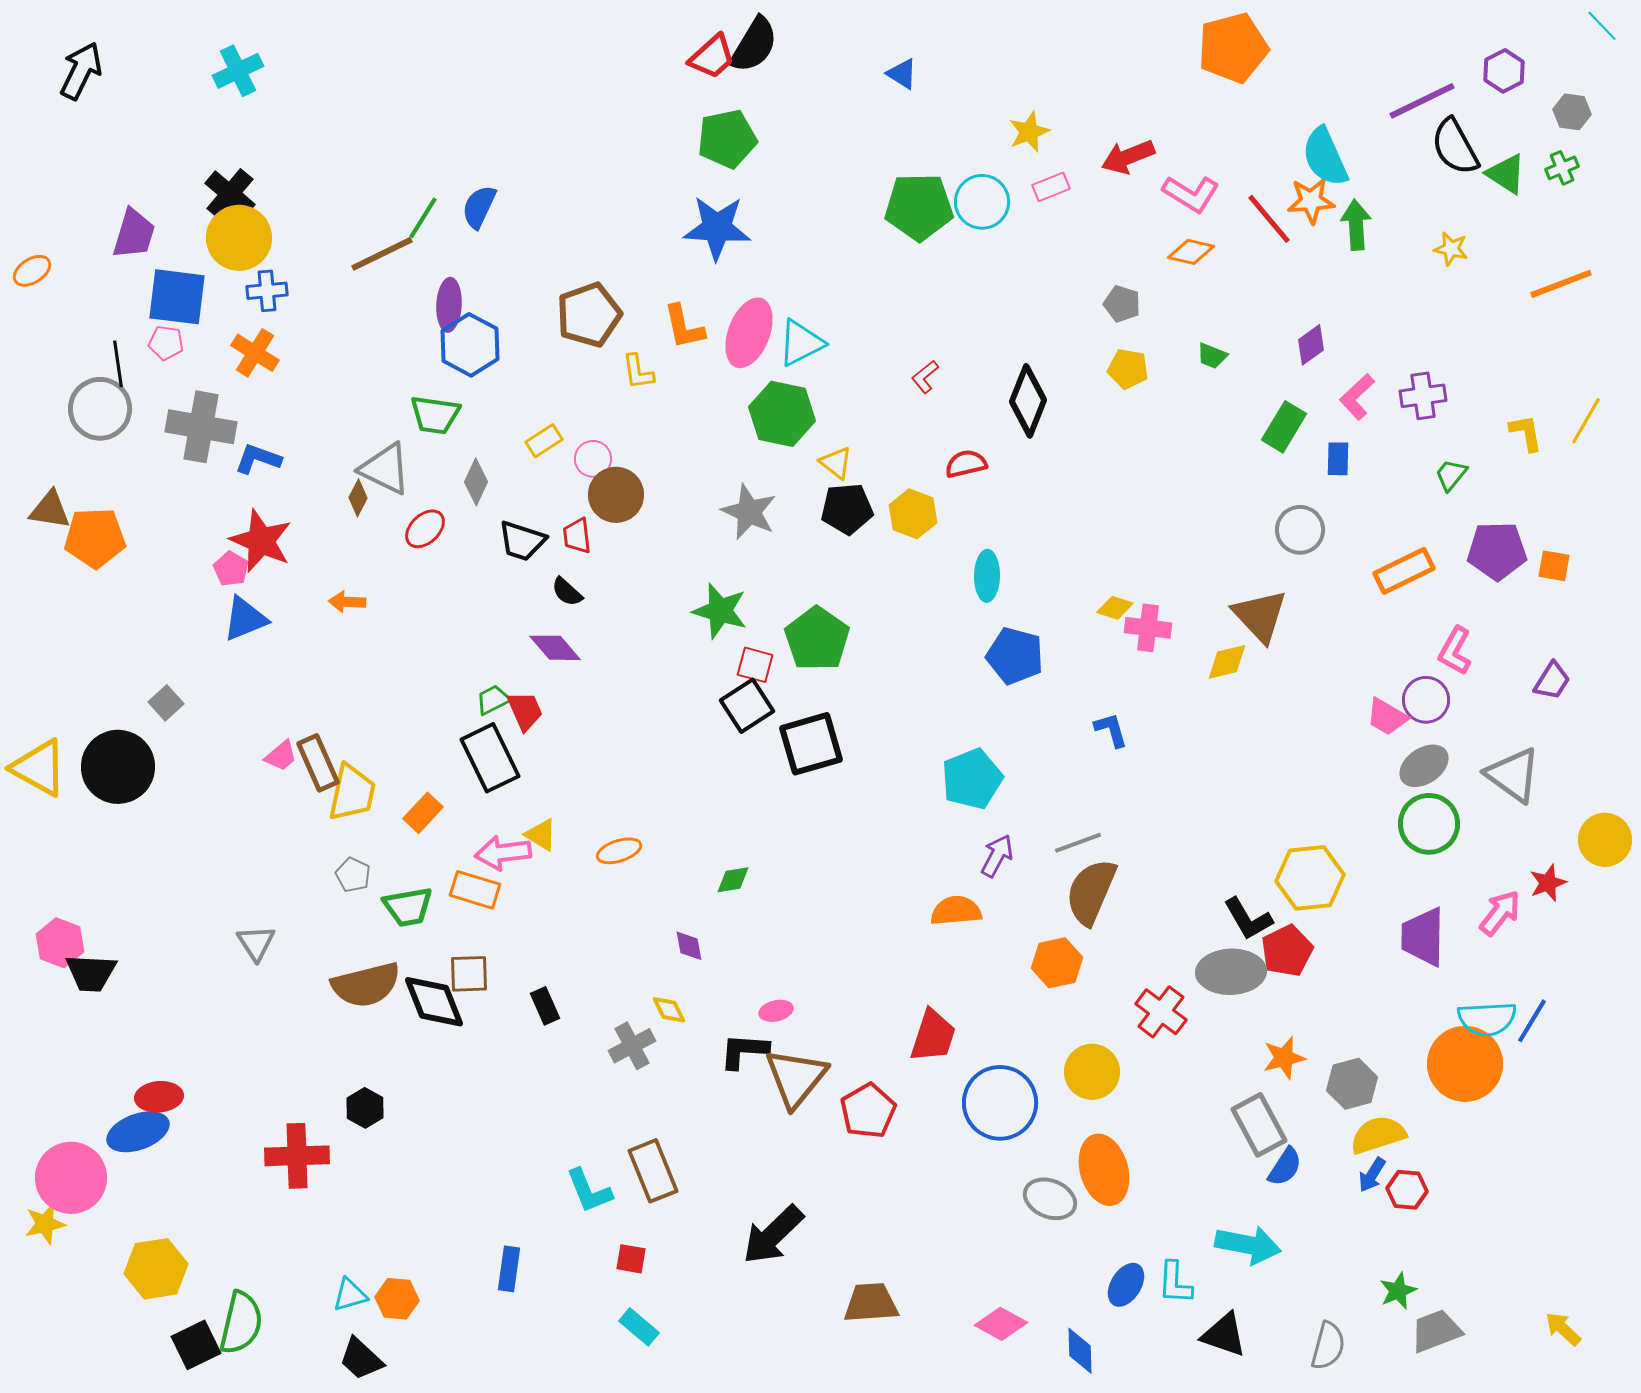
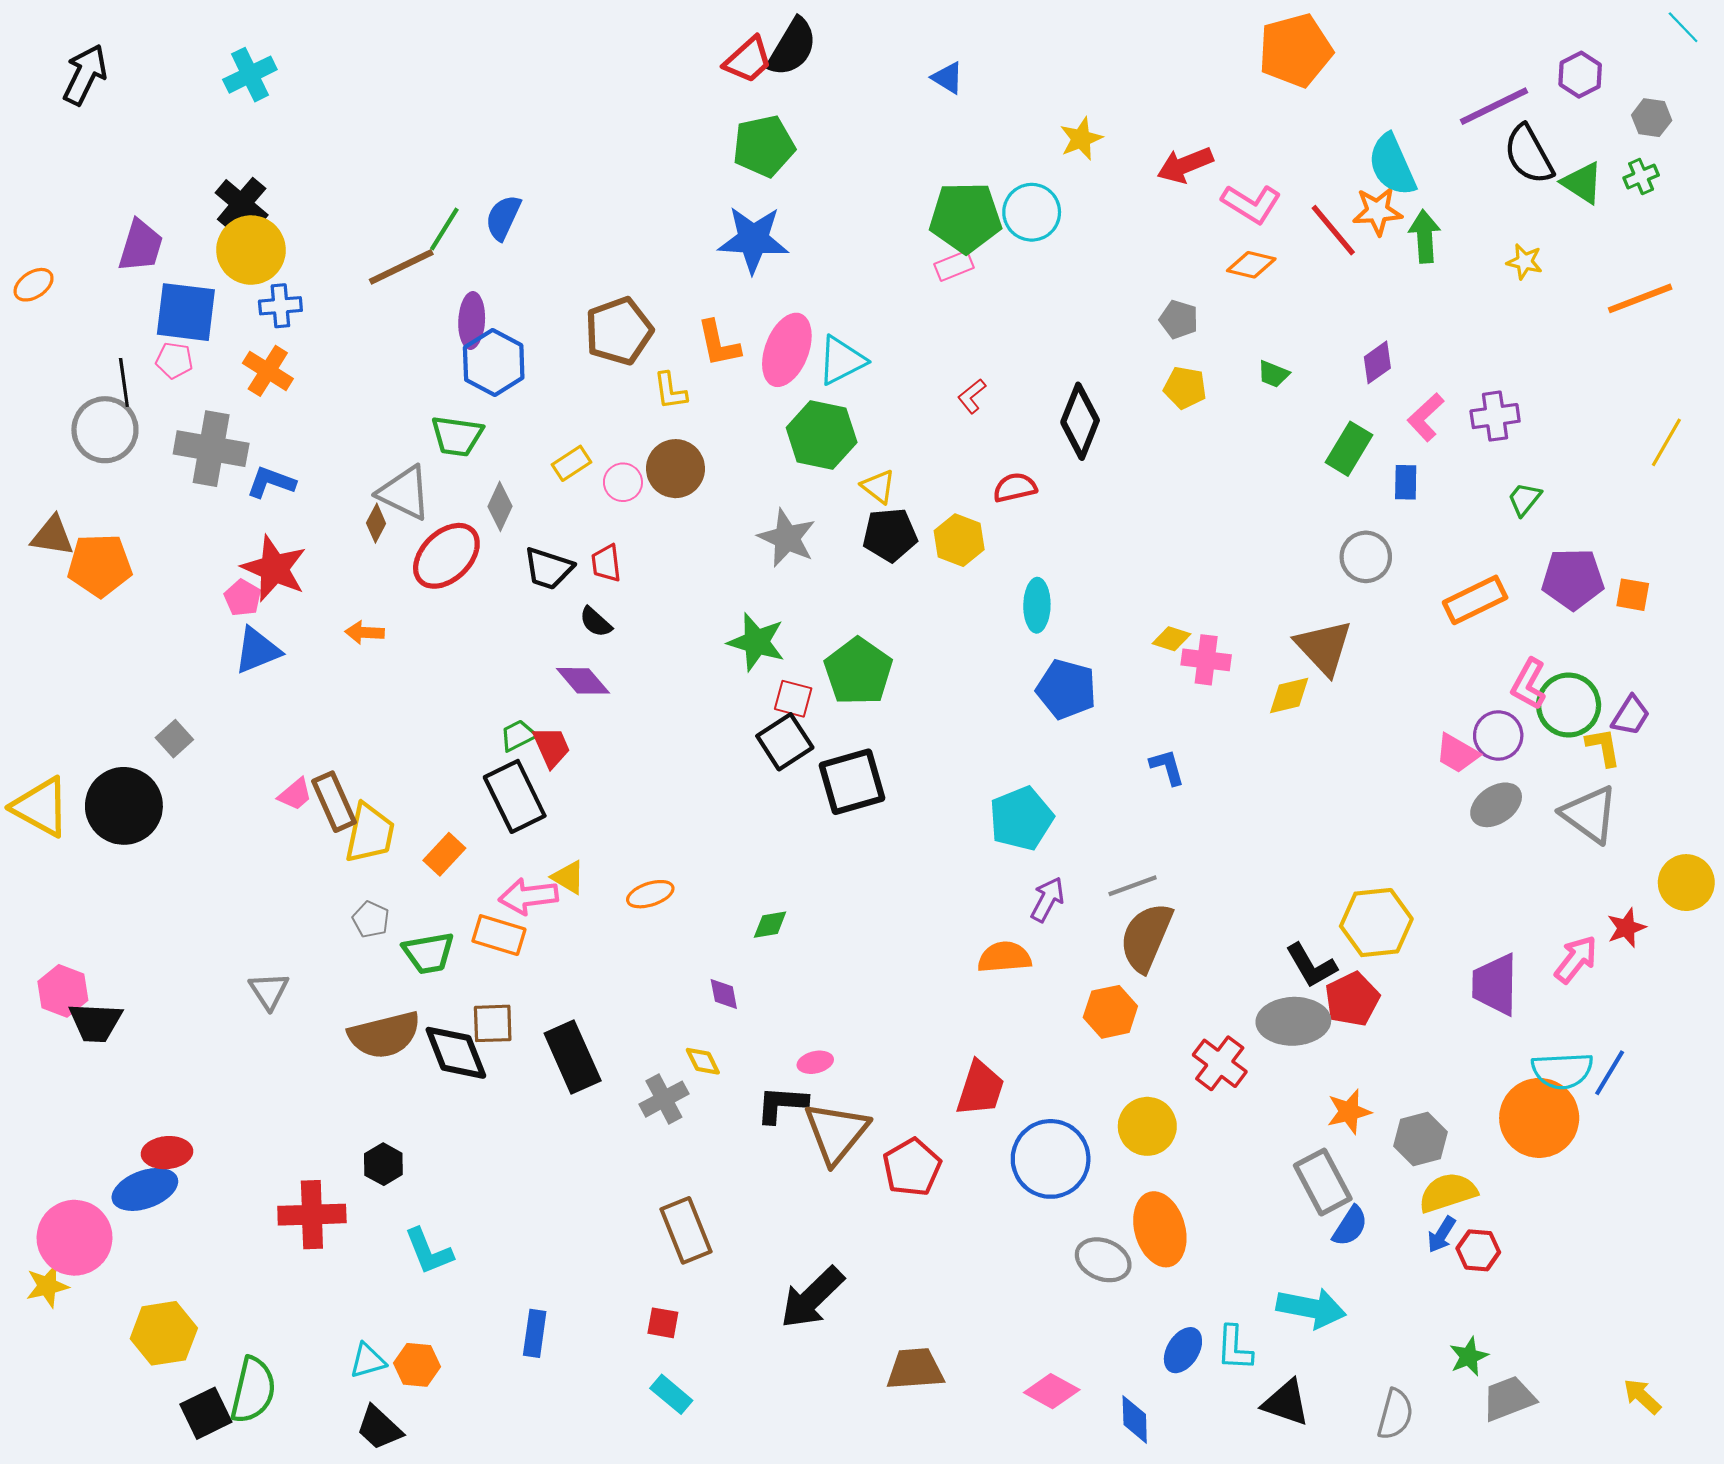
pink rectangle: (1051, 187) -> (954, 266), moved
yellow L-shape: (1526, 433) -> (1603, 747), moved
brown circle: (616, 495) -> (676, 469), moved
red ellipse: (425, 529) -> (446, 556), size x1.6
green circle: (1429, 824) -> (1569, 705), moved
black rectangle: (545, 1006) -> (573, 1057), size x1.8
cyan L-shape: (589, 1191) -> (429, 1251), moved

